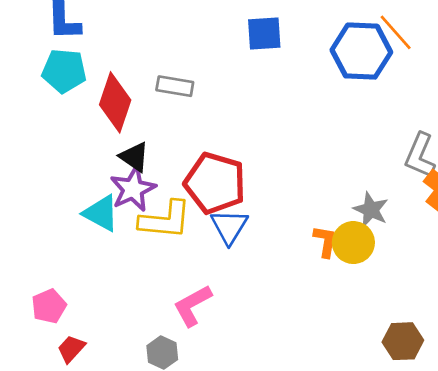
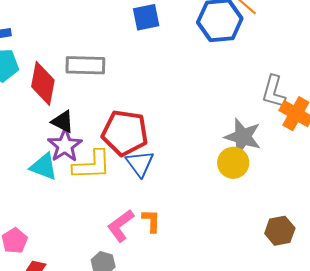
gray rectangle: (175, 86) -> (85, 65), size x1.4
gray star: (371, 210) -> (243, 137), size x1.4
orange L-shape: (325, 241) -> (151, 221), moved

